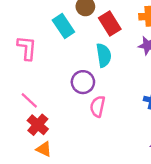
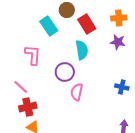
pink L-shape: (27, 48) -> (33, 55), moved
red cross: (38, 125) -> (28, 107), turned 36

